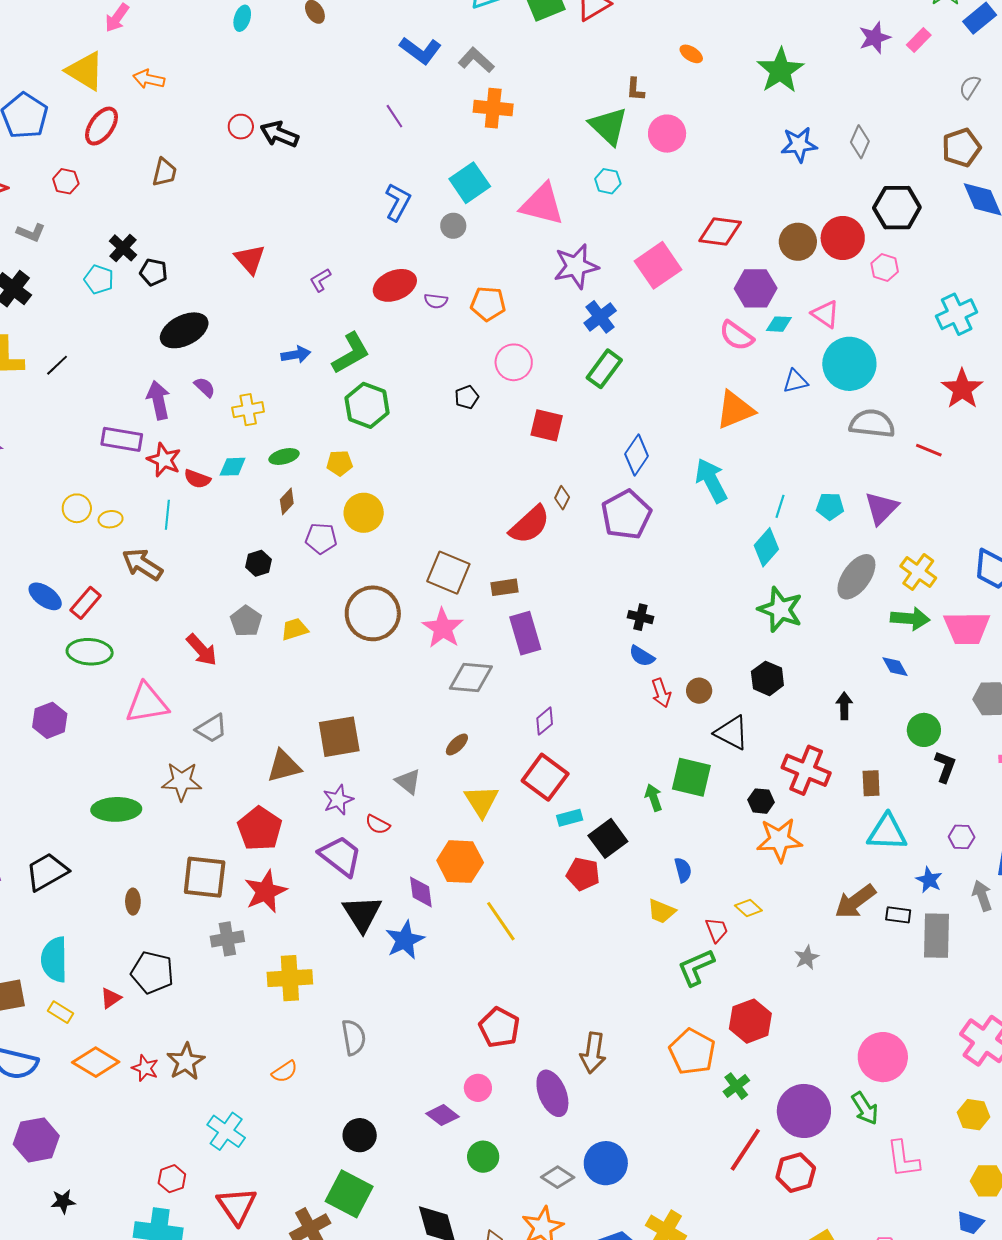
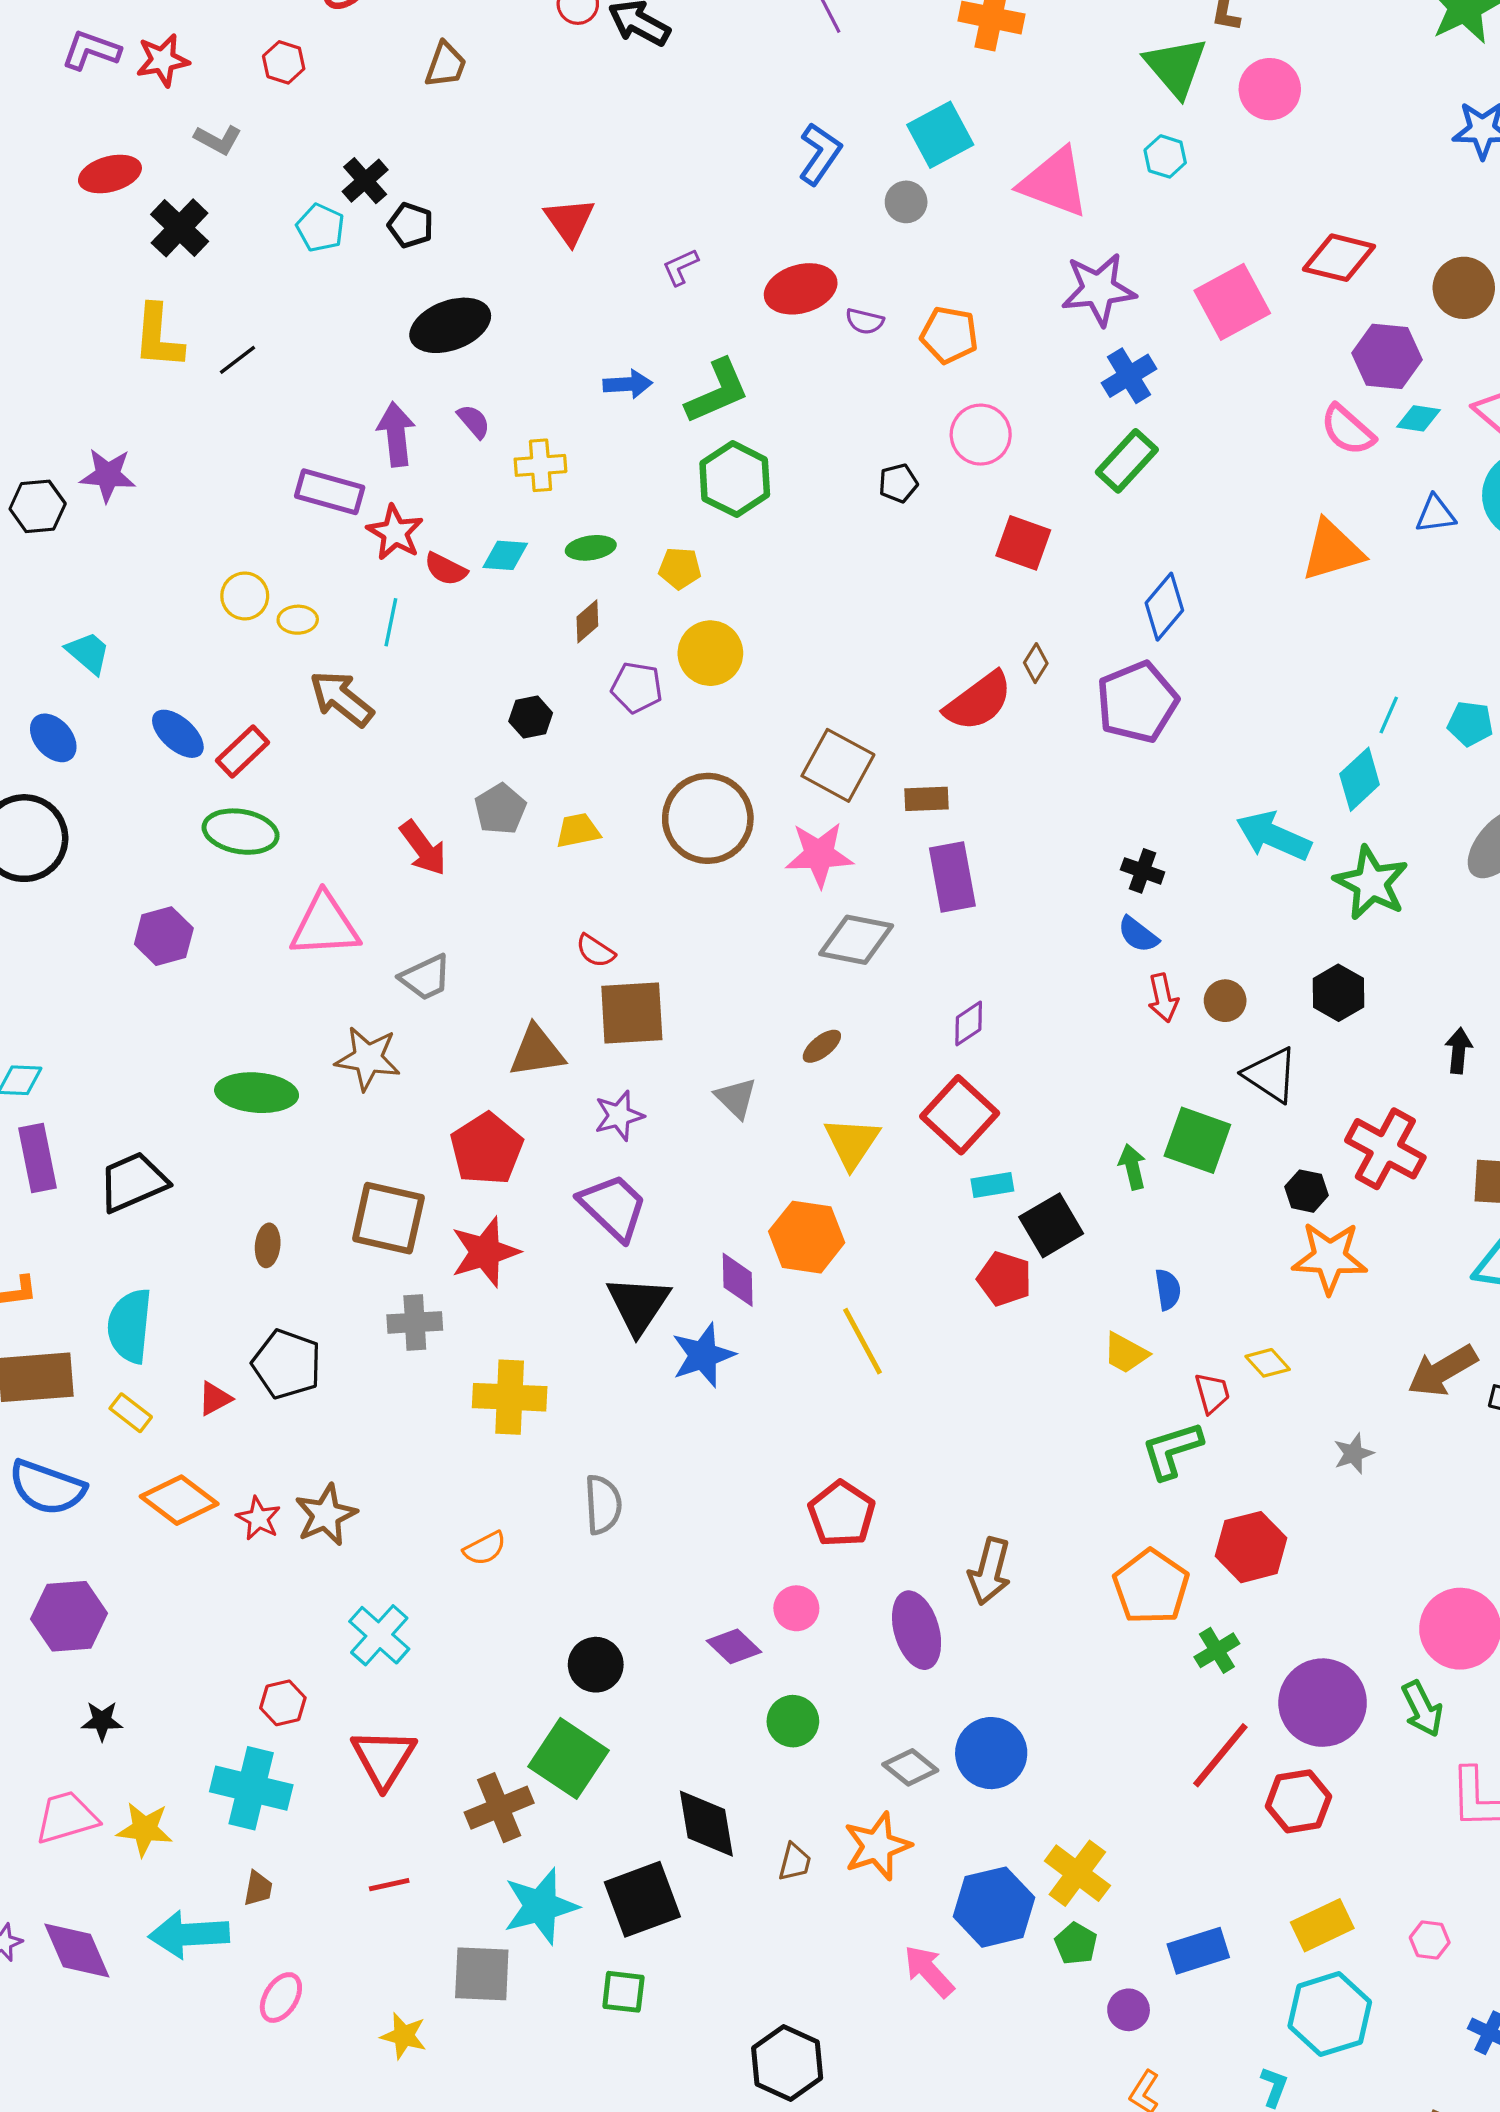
cyan arrow: (711, 480) -> (1274, 836), moved, turned -45
pink star: (443, 628) -> (819, 855), turned 30
red semicircle: (378, 824) -> (595, 951), moved

